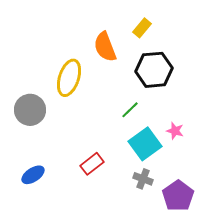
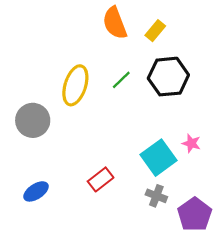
orange semicircle: (105, 47) -> (115, 23), moved
green line: (130, 110) -> (121, 80), moved

